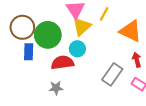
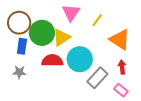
yellow triangle: (82, 27) -> (61, 38), moved
cyan circle: (77, 49) -> (80, 59), moved, size x1.6
gray star: (56, 88) -> (19, 72), moved

